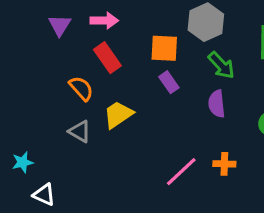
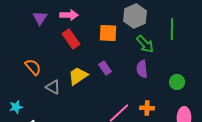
purple rectangle: (169, 82) -> (105, 68), moved
orange semicircle: (81, 88) -> (33, 67), moved

